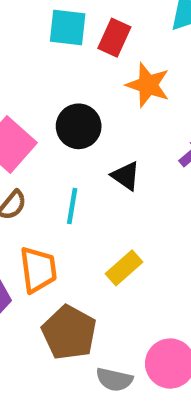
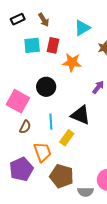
black triangle: (126, 176) -> (81, 115), moved, size x1.5
yellow rectangle: (124, 268) -> (67, 138), moved

